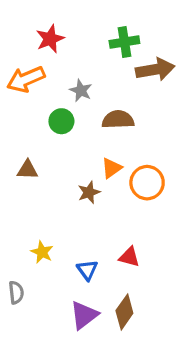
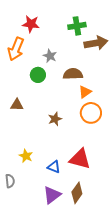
red star: (50, 39) -> (31, 24), turned 30
orange arrow: (26, 79) -> (16, 49), turned -45
orange triangle: (112, 168) -> (85, 92), moved
red triangle: (129, 257) -> (80, 159), size x1.6
blue triangle: (87, 270) -> (54, 167), turned -32

